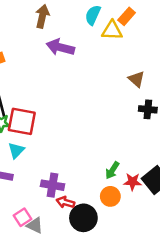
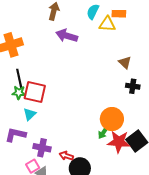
orange rectangle: (127, 16) -> (119, 14), turned 48
red star: (133, 182) -> (119, 142), size x1.6
purple cross: (52, 185) -> (42, 148), moved
orange circle: (110, 196) -> (112, 119), moved, size x1.5

